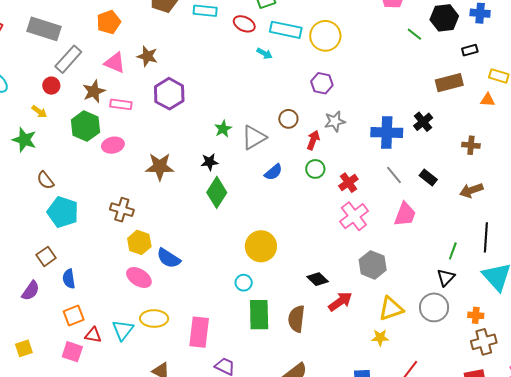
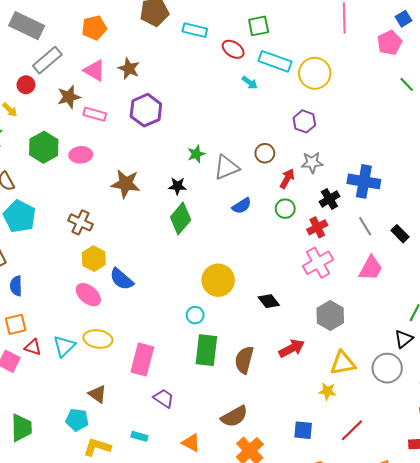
black cross: (423, 122) -> (329, 199), moved
green hexagon: (85, 126) -> (44, 147), moved
black diamond: (318, 279) -> (269, 301), moved

